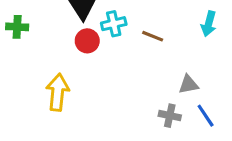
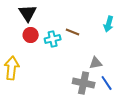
cyan cross: (114, 24) -> (53, 39), moved
gray cross: (170, 116) -> (84, 83), size x1.5

